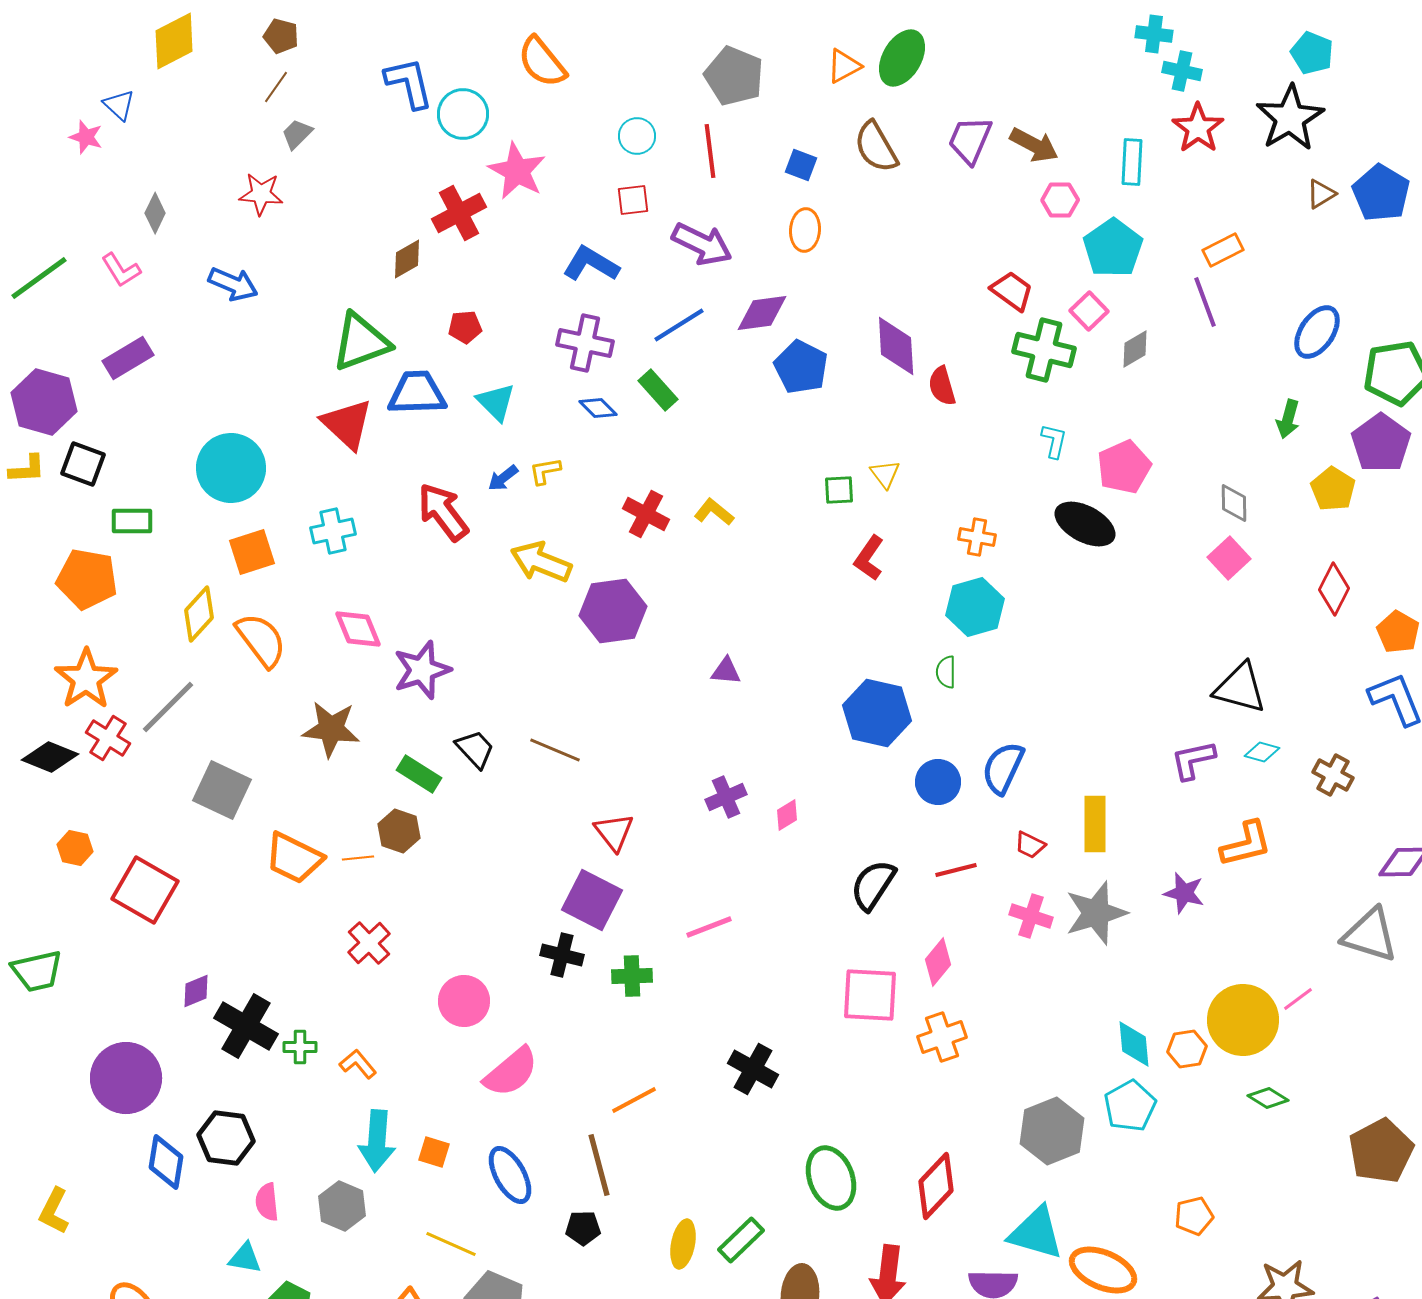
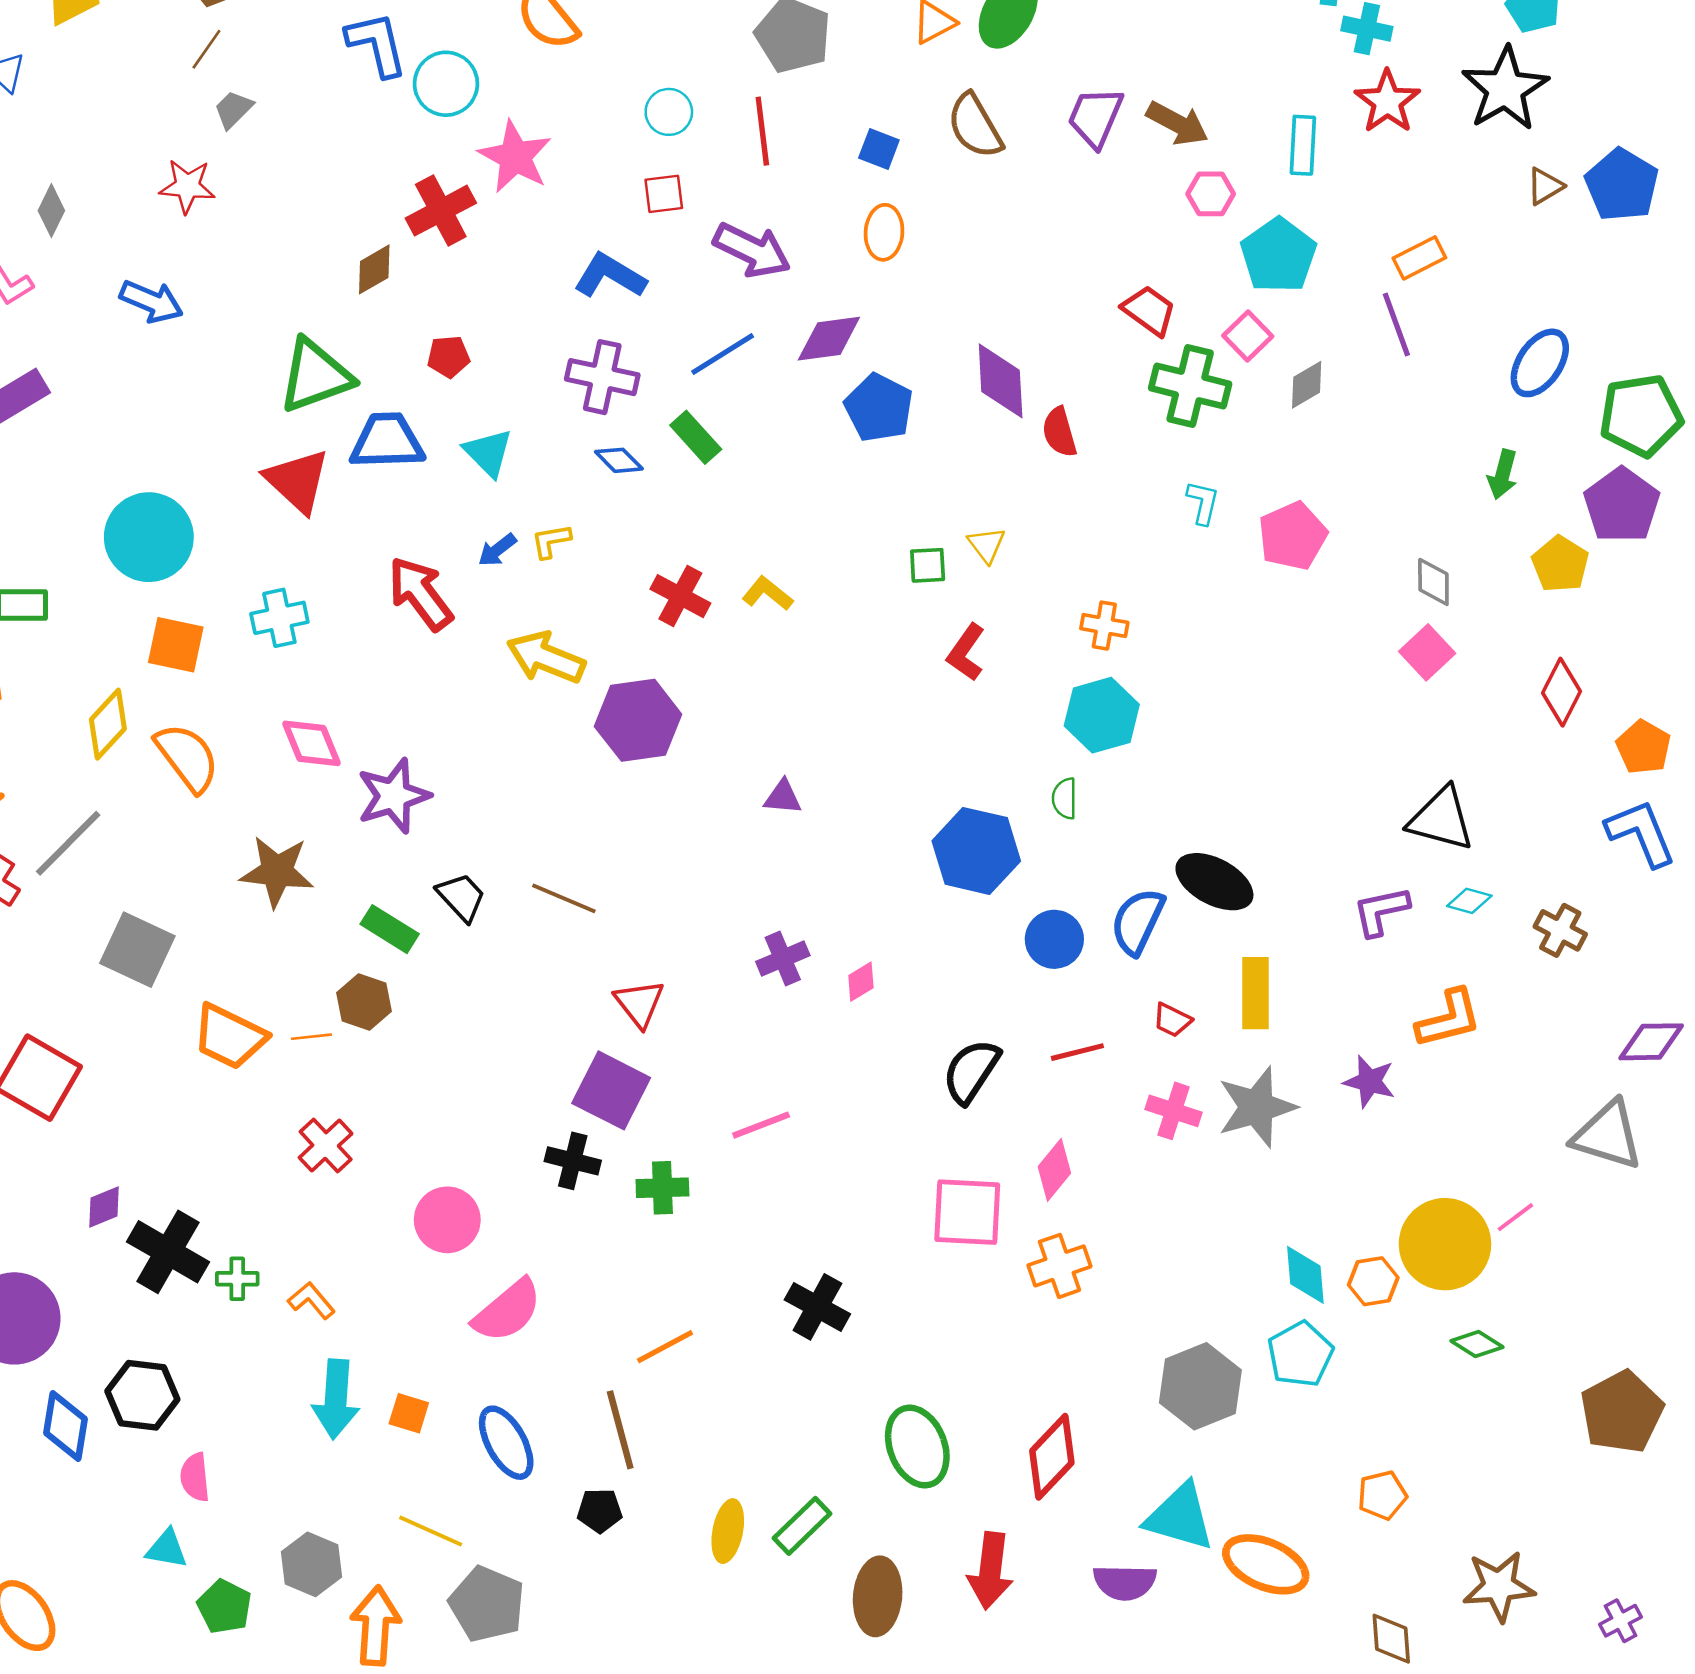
black ellipse: (1085, 524) -> (1214, 882), moved
orange square: (252, 552) -> (176, 645), turned 30
gray hexagon: (342, 1206) -> (311, 1564), moved

